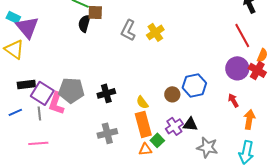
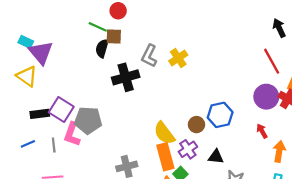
purple square: (42, 93) -> (61, 110), moved
black cross: (106, 93) -> (126, 77), moved, size x1.4
yellow semicircle: (142, 102) -> (164, 133), size x1.6
purple cross: (174, 126) -> (188, 149), moved

